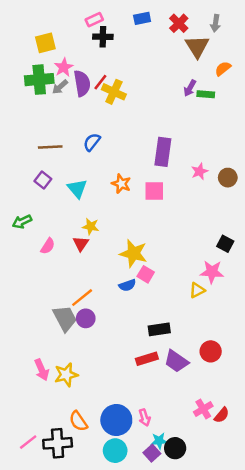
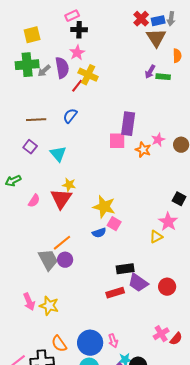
blue rectangle: (142, 18) -> (158, 21), moved
pink star: (64, 67) -> (77, 53), moved
orange semicircle: (223, 69) -> (177, 56), turned 128
red line: (100, 82) -> (77, 86), moved
orange star: (121, 184) -> (143, 150), moved
pink square: (154, 191) -> (117, 141), moved
red triangle: (81, 244) -> (61, 199), size x1.6
pink star: (212, 272) -> (168, 222), turned 30
purple trapezoid: (176, 361) -> (138, 283), moved
yellow star: (66, 375) -> (49, 306), turned 30

